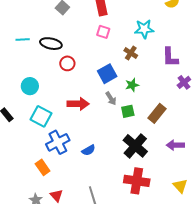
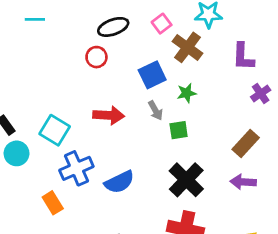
pink square: (103, 32) -> (162, 24), moved, turned 32
black ellipse: (51, 44) -> (113, 27), moved, turned -35
brown cross: (131, 53) -> (187, 47), size x1.5
cyan circle: (30, 86) -> (17, 153), moved
brown rectangle: (157, 113) -> (246, 144), moved
blue semicircle: (88, 150) -> (119, 182), size x1.5

